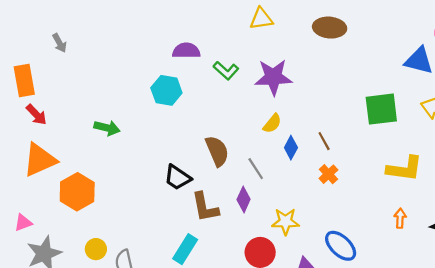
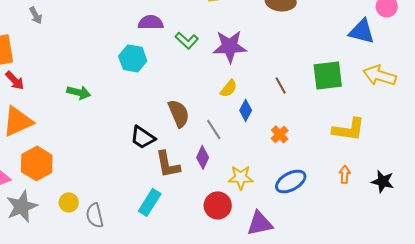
brown line: (324, 141) -> (281, 85), moved
orange hexagon: (77, 192) -> (37, 163), moved
blue ellipse: (341, 246) -> (291, 181), moved, turned -72

